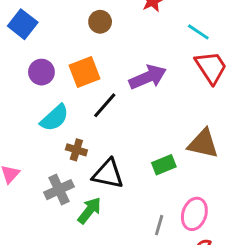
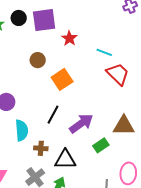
orange square: (84, 72) -> (62, 79), moved
purple arrow: (148, 77) -> (81, 123), moved
cyan semicircle: (55, 118) -> (22, 130), turned -40

